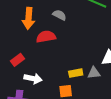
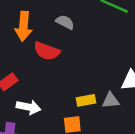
red semicircle: (46, 37) -> (47, 51), turned -150

